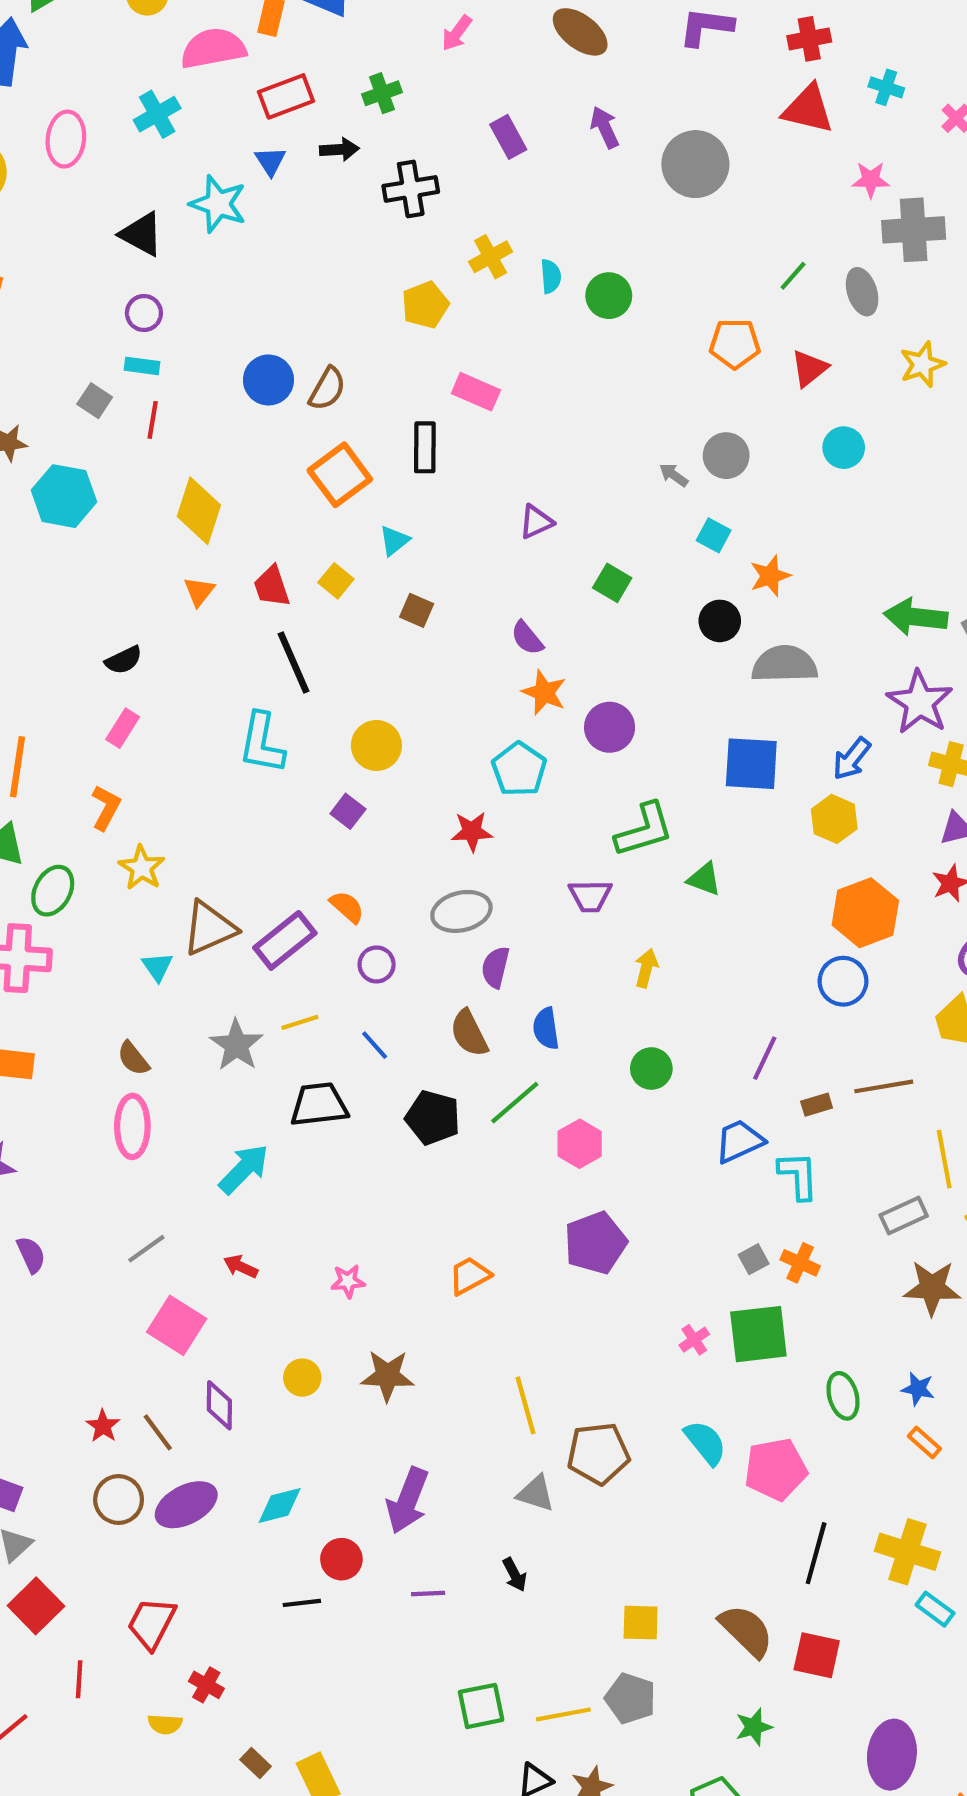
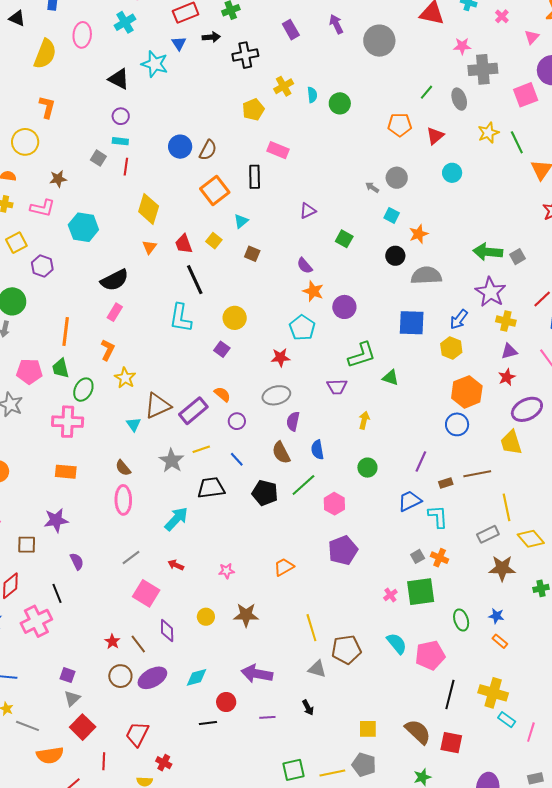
cyan hexagon: (64, 496) -> (83, 227), moved
black semicircle: (124, 660) -> (115, 280), size x1.6
purple arrow: (408, 1500) -> (257, 674), turned 80

